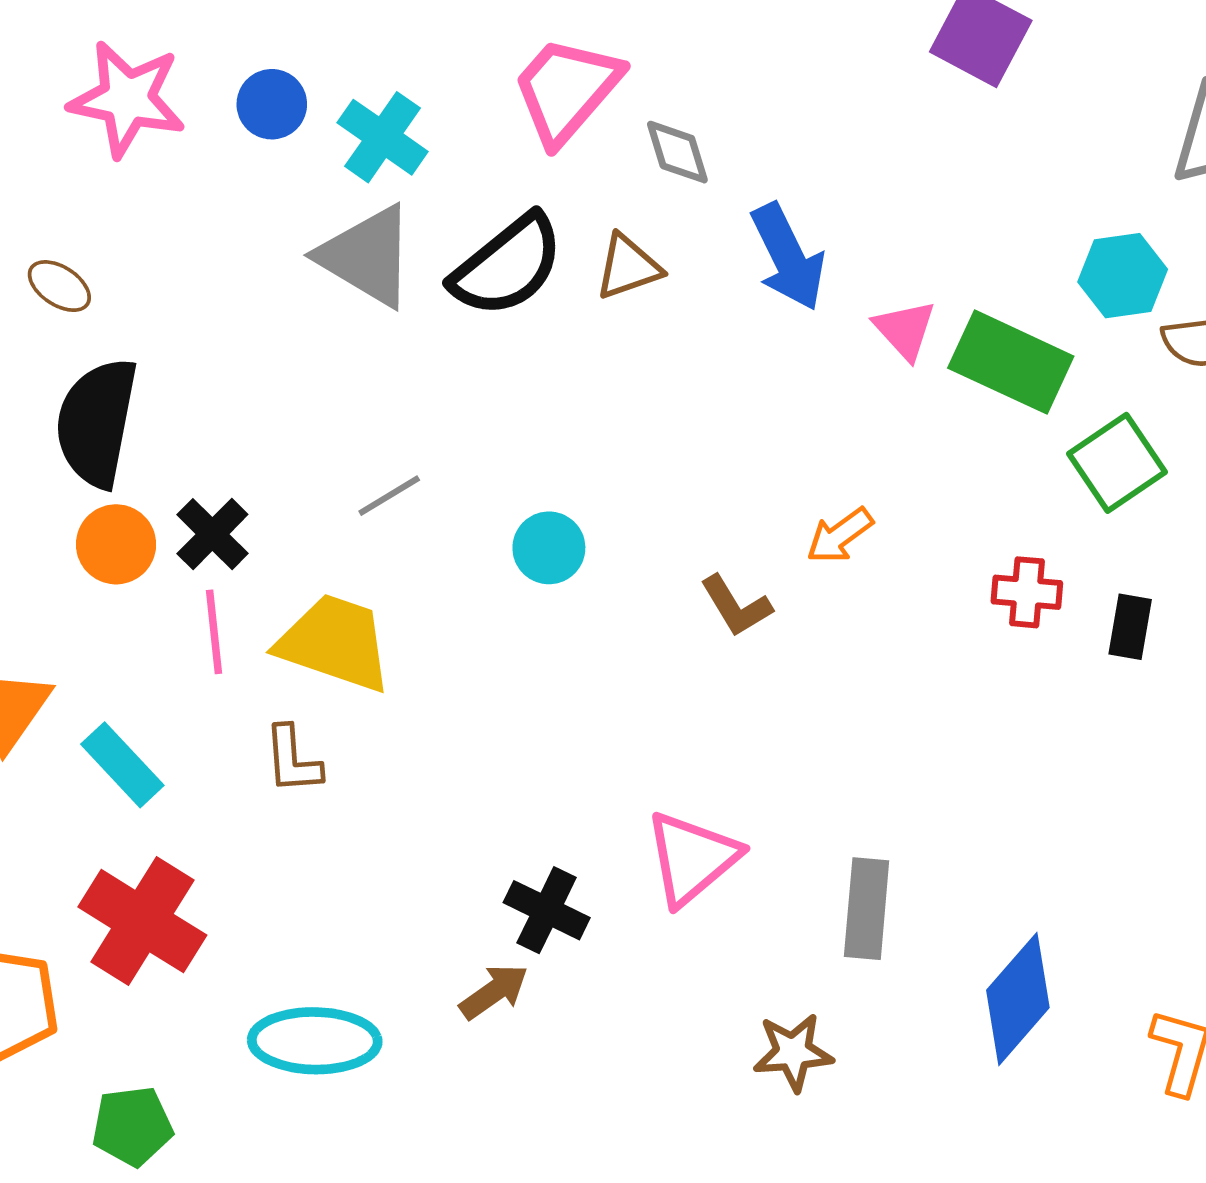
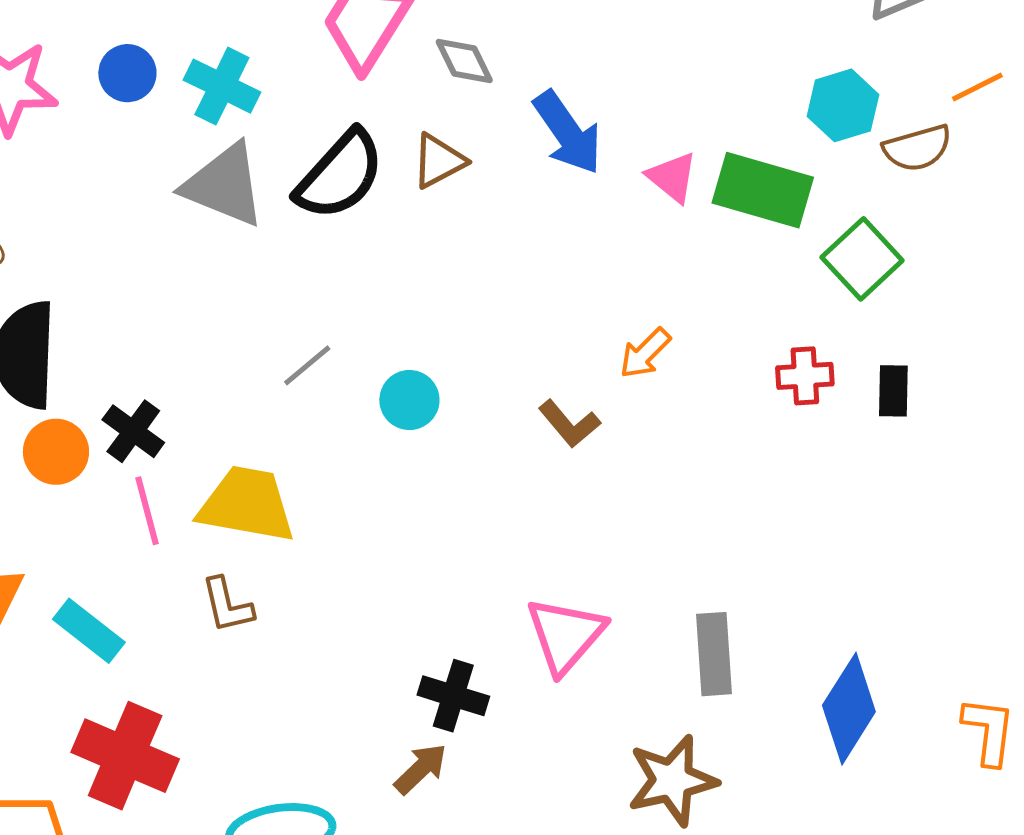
gray line: (389, 496) -> (307, 365), moved
brown star: (793, 1052) -> (672, 780), size x1.4

